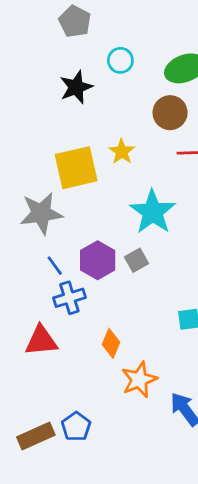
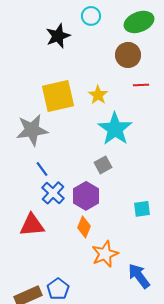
yellow star: (122, 152) -> (98, 95), moved
purple hexagon: (98, 260) -> (86, 196), moved
blue cross: (69, 298) -> (53, 193), turned -30

